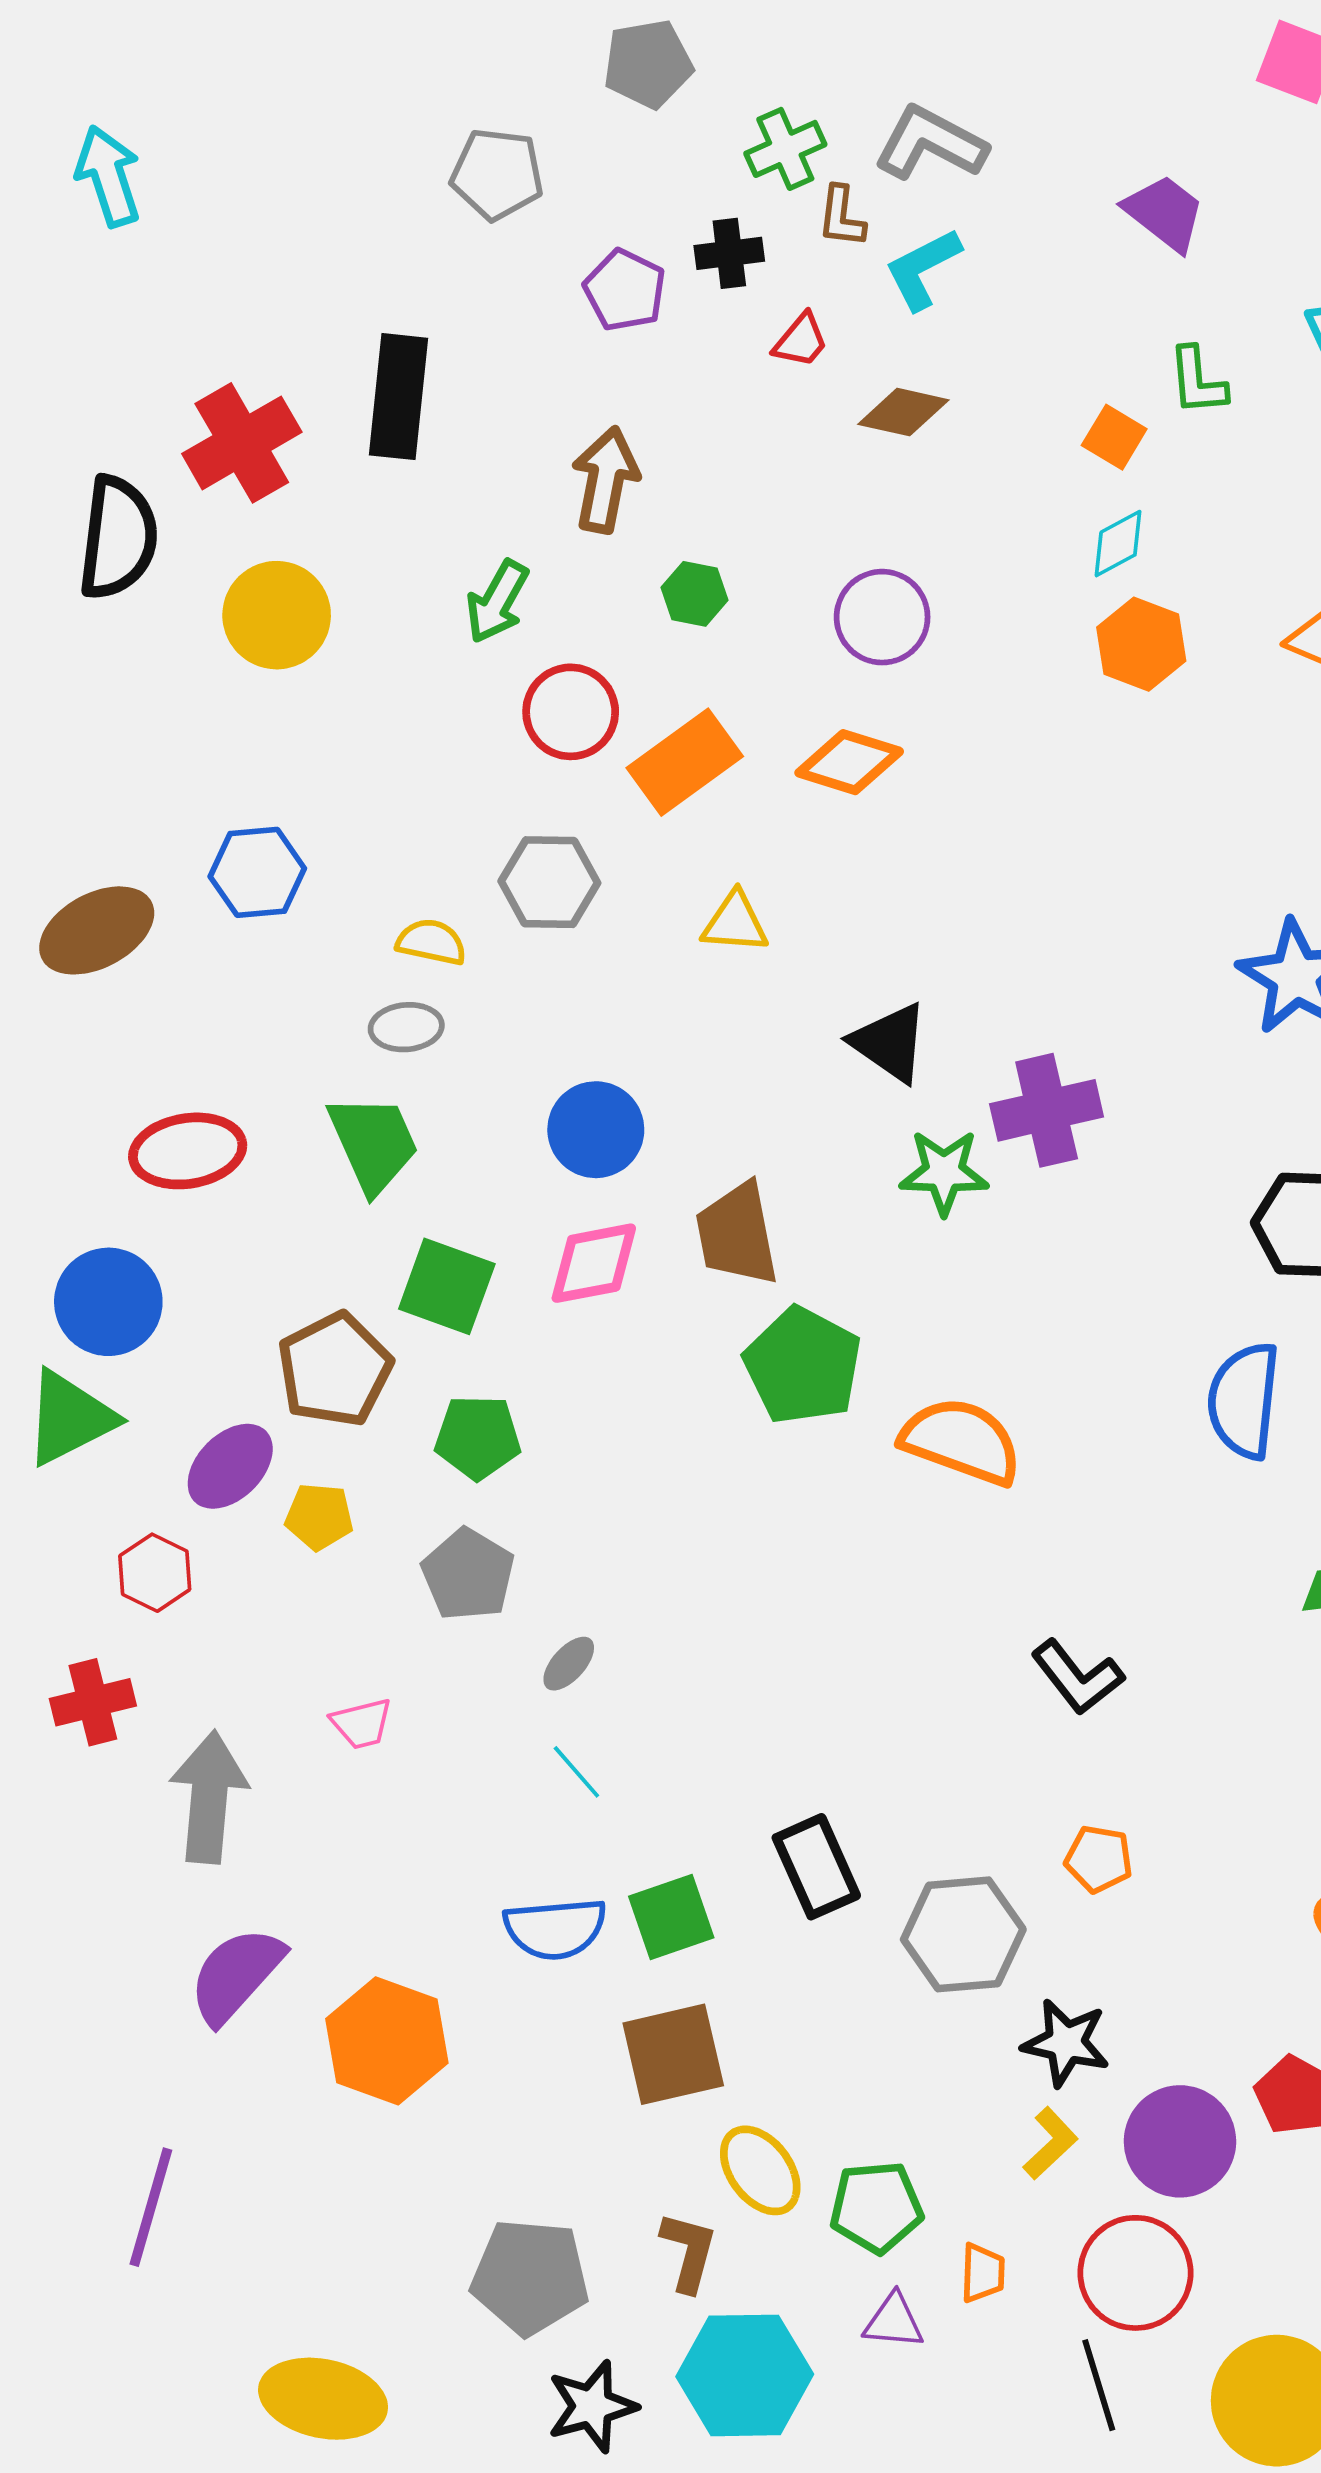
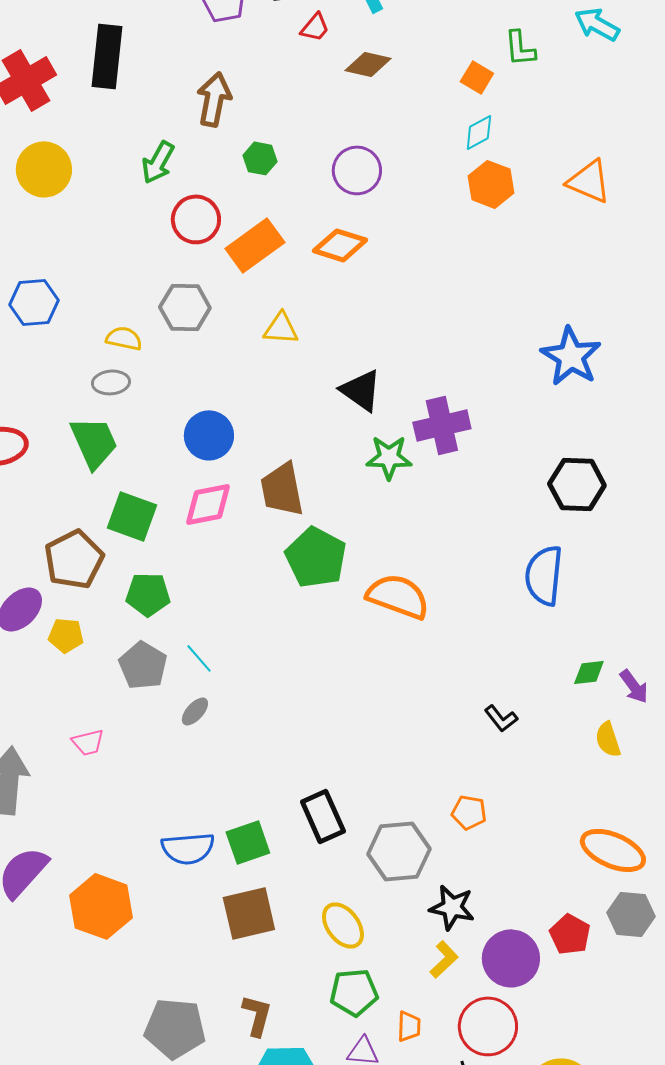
black L-shape: (1077, 1677) -> (501, 718), moved, size x0.7
cyan line: (576, 1772) -> (199, 658), moved
yellow ellipse: (760, 2170) -> (343, 925), moved

